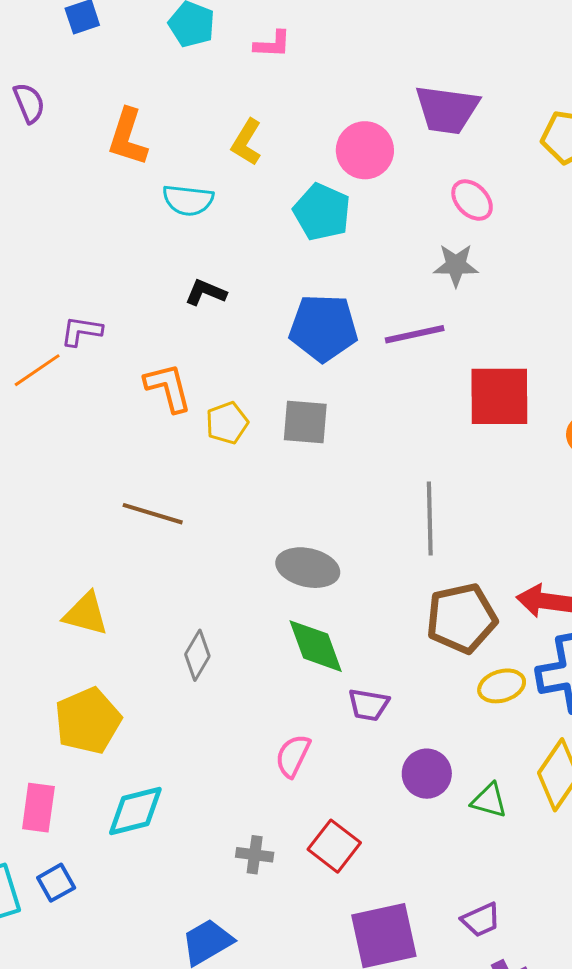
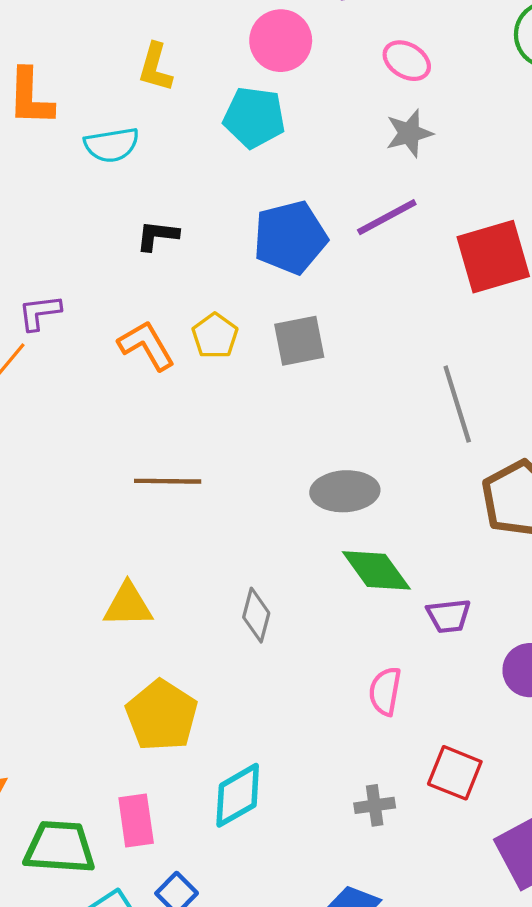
yellow pentagon: (227, 423) -> (215, 336), moved

